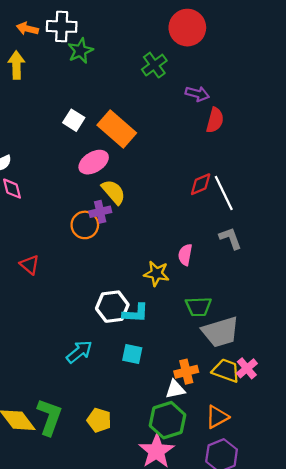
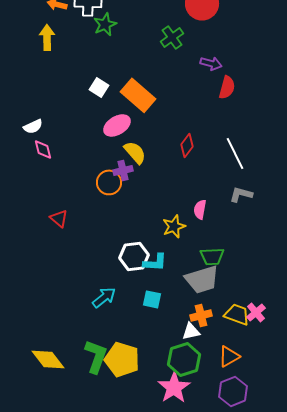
red diamond: (201, 184) -> (187, 145), moved, turned -30
gray L-shape: (230, 238) -> (241, 194), turned -55
yellow star: (156, 273) -> (174, 226), turned -30
gray trapezoid: (220, 332) -> (202, 279), moved
green L-shape: (50, 417) -> (96, 356), moved
yellow pentagon: (99, 420) -> (122, 359), size x1.6

